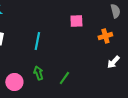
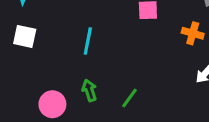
orange cross: (105, 36) -> (193, 33), turned 32

